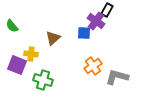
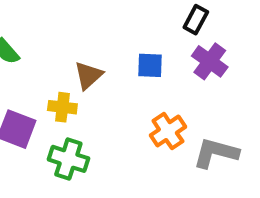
purple cross: (96, 21) -> (210, 61), moved
yellow cross: (31, 54) -> (62, 107), moved

